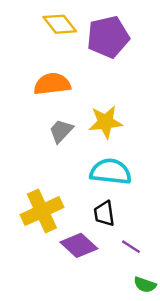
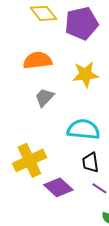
yellow star: (106, 122) -> (85, 74), moved
black trapezoid: (104, 214) -> (90, 162), moved

